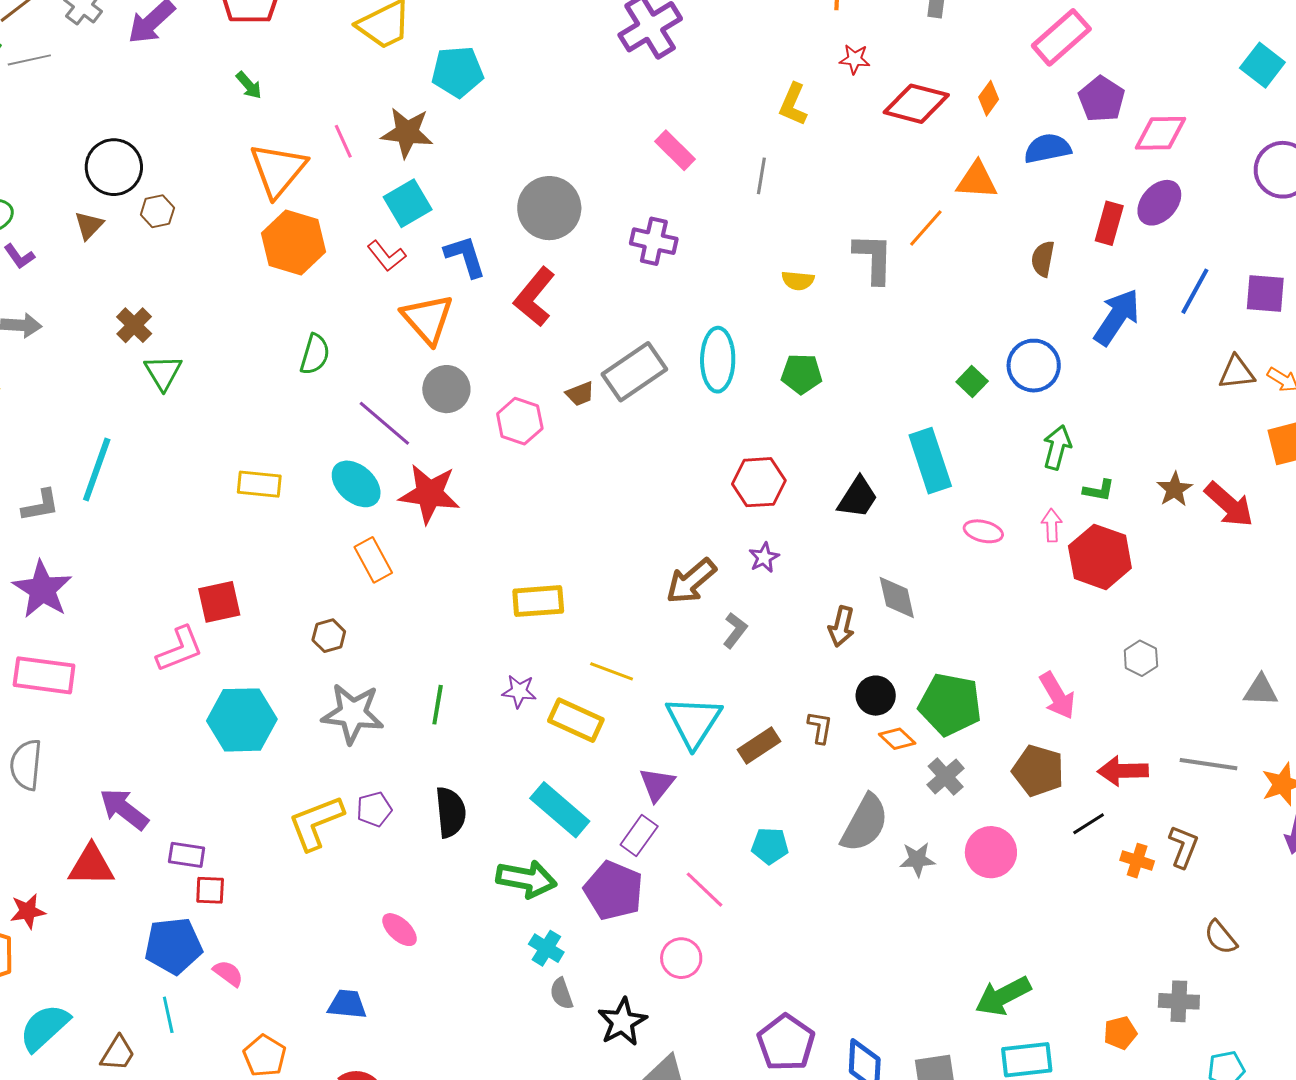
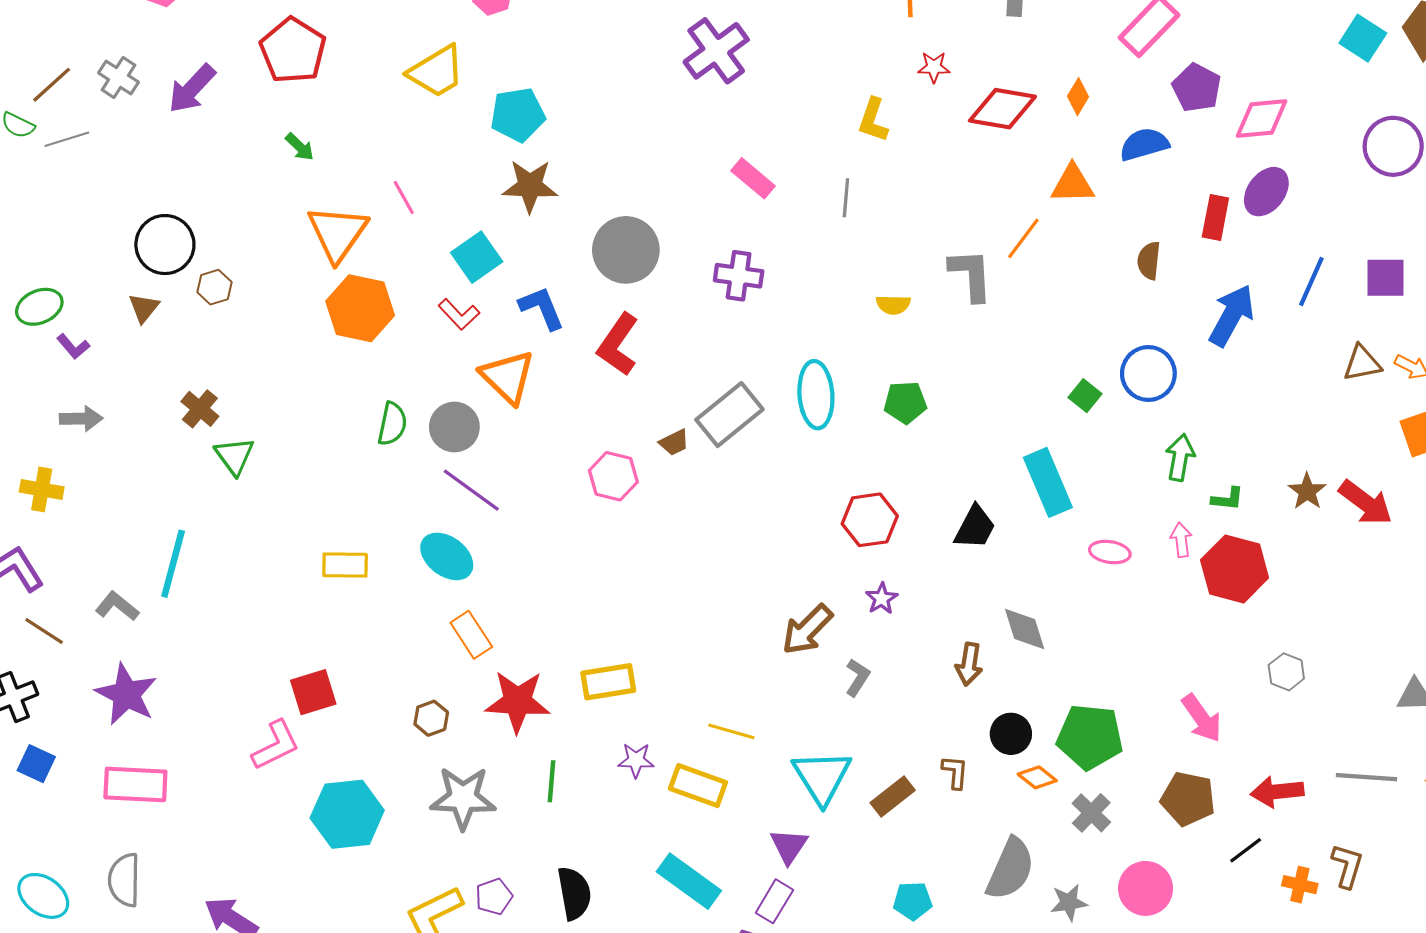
brown star: (407, 133) -> (530, 186), moved
gray circle: (446, 389) -> (454, 427), moved
red star: (429, 494) -> (518, 701), moved
gray L-shape: (40, 505) -> (117, 606), turned -126
yellow rectangle: (538, 601) -> (608, 682), moved

